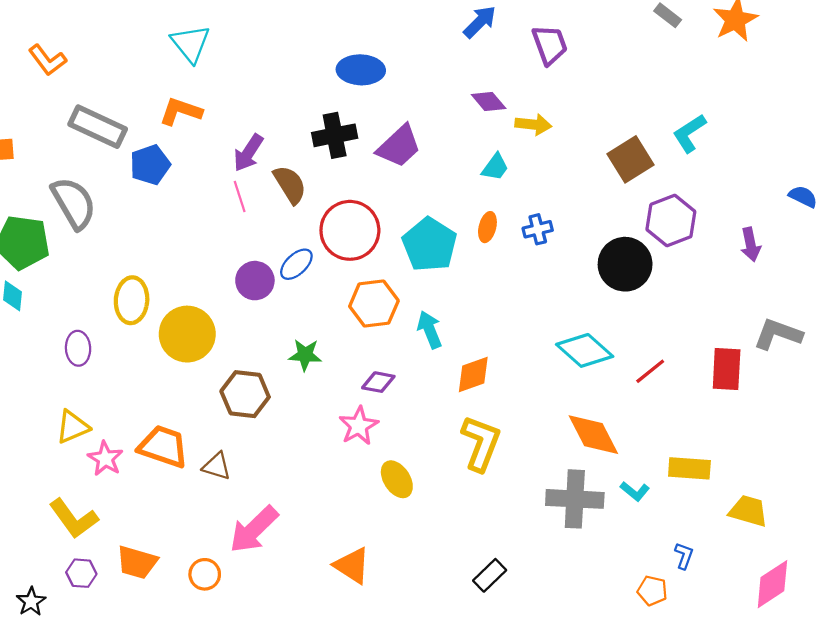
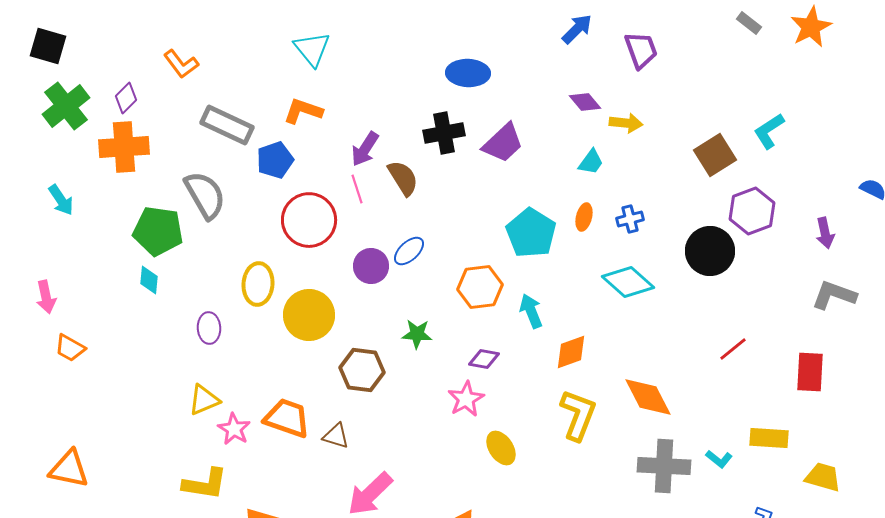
red circle: (350, 230) -> (309, 220), moved
gray L-shape: (778, 334) -> (834, 295), moved
cyan diamond: (585, 350) -> (628, 282), moved
red rectangle: (727, 369) -> (810, 372), moved
orange diamond: (593, 435) -> (648, 397), moved
yellow L-shape: (74, 519) -> (205, 484), turned -45

